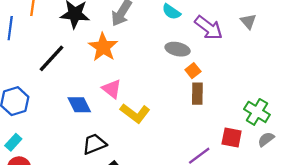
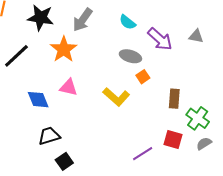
gray triangle: (248, 21) -> (196, 36), turned -42
pink triangle: (112, 89) -> (69, 87), turned -30
brown rectangle: (197, 94) -> (174, 99), moved
yellow L-shape: (135, 113) -> (116, 97), moved

